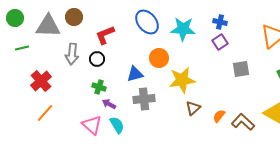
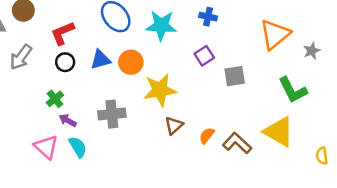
purple square: (220, 42) -> (204, 56), moved
gray arrow: (72, 54) -> (21, 57), turned 30
black circle: (97, 59) -> (65, 62), moved
blue triangle: (135, 74) -> (101, 60), moved
green cross: (99, 87) -> (55, 99), turned 32

